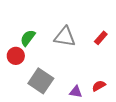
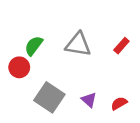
purple triangle: (76, 92) -> (89, 100), moved, turned 32

